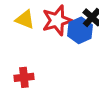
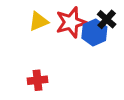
yellow triangle: (25, 19) -> (39, 21), turned -45

